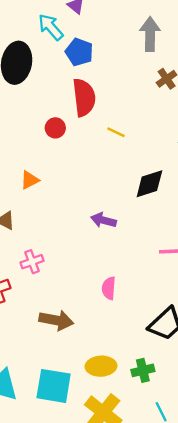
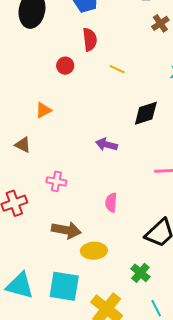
red semicircle: (84, 97) -> (90, 40), size x0.7
pink cross: (32, 262) -> (56, 181), moved, turned 30
yellow ellipse: (101, 366) -> (94, 251), moved
green cross: (143, 370) -> (140, 273), turned -36

